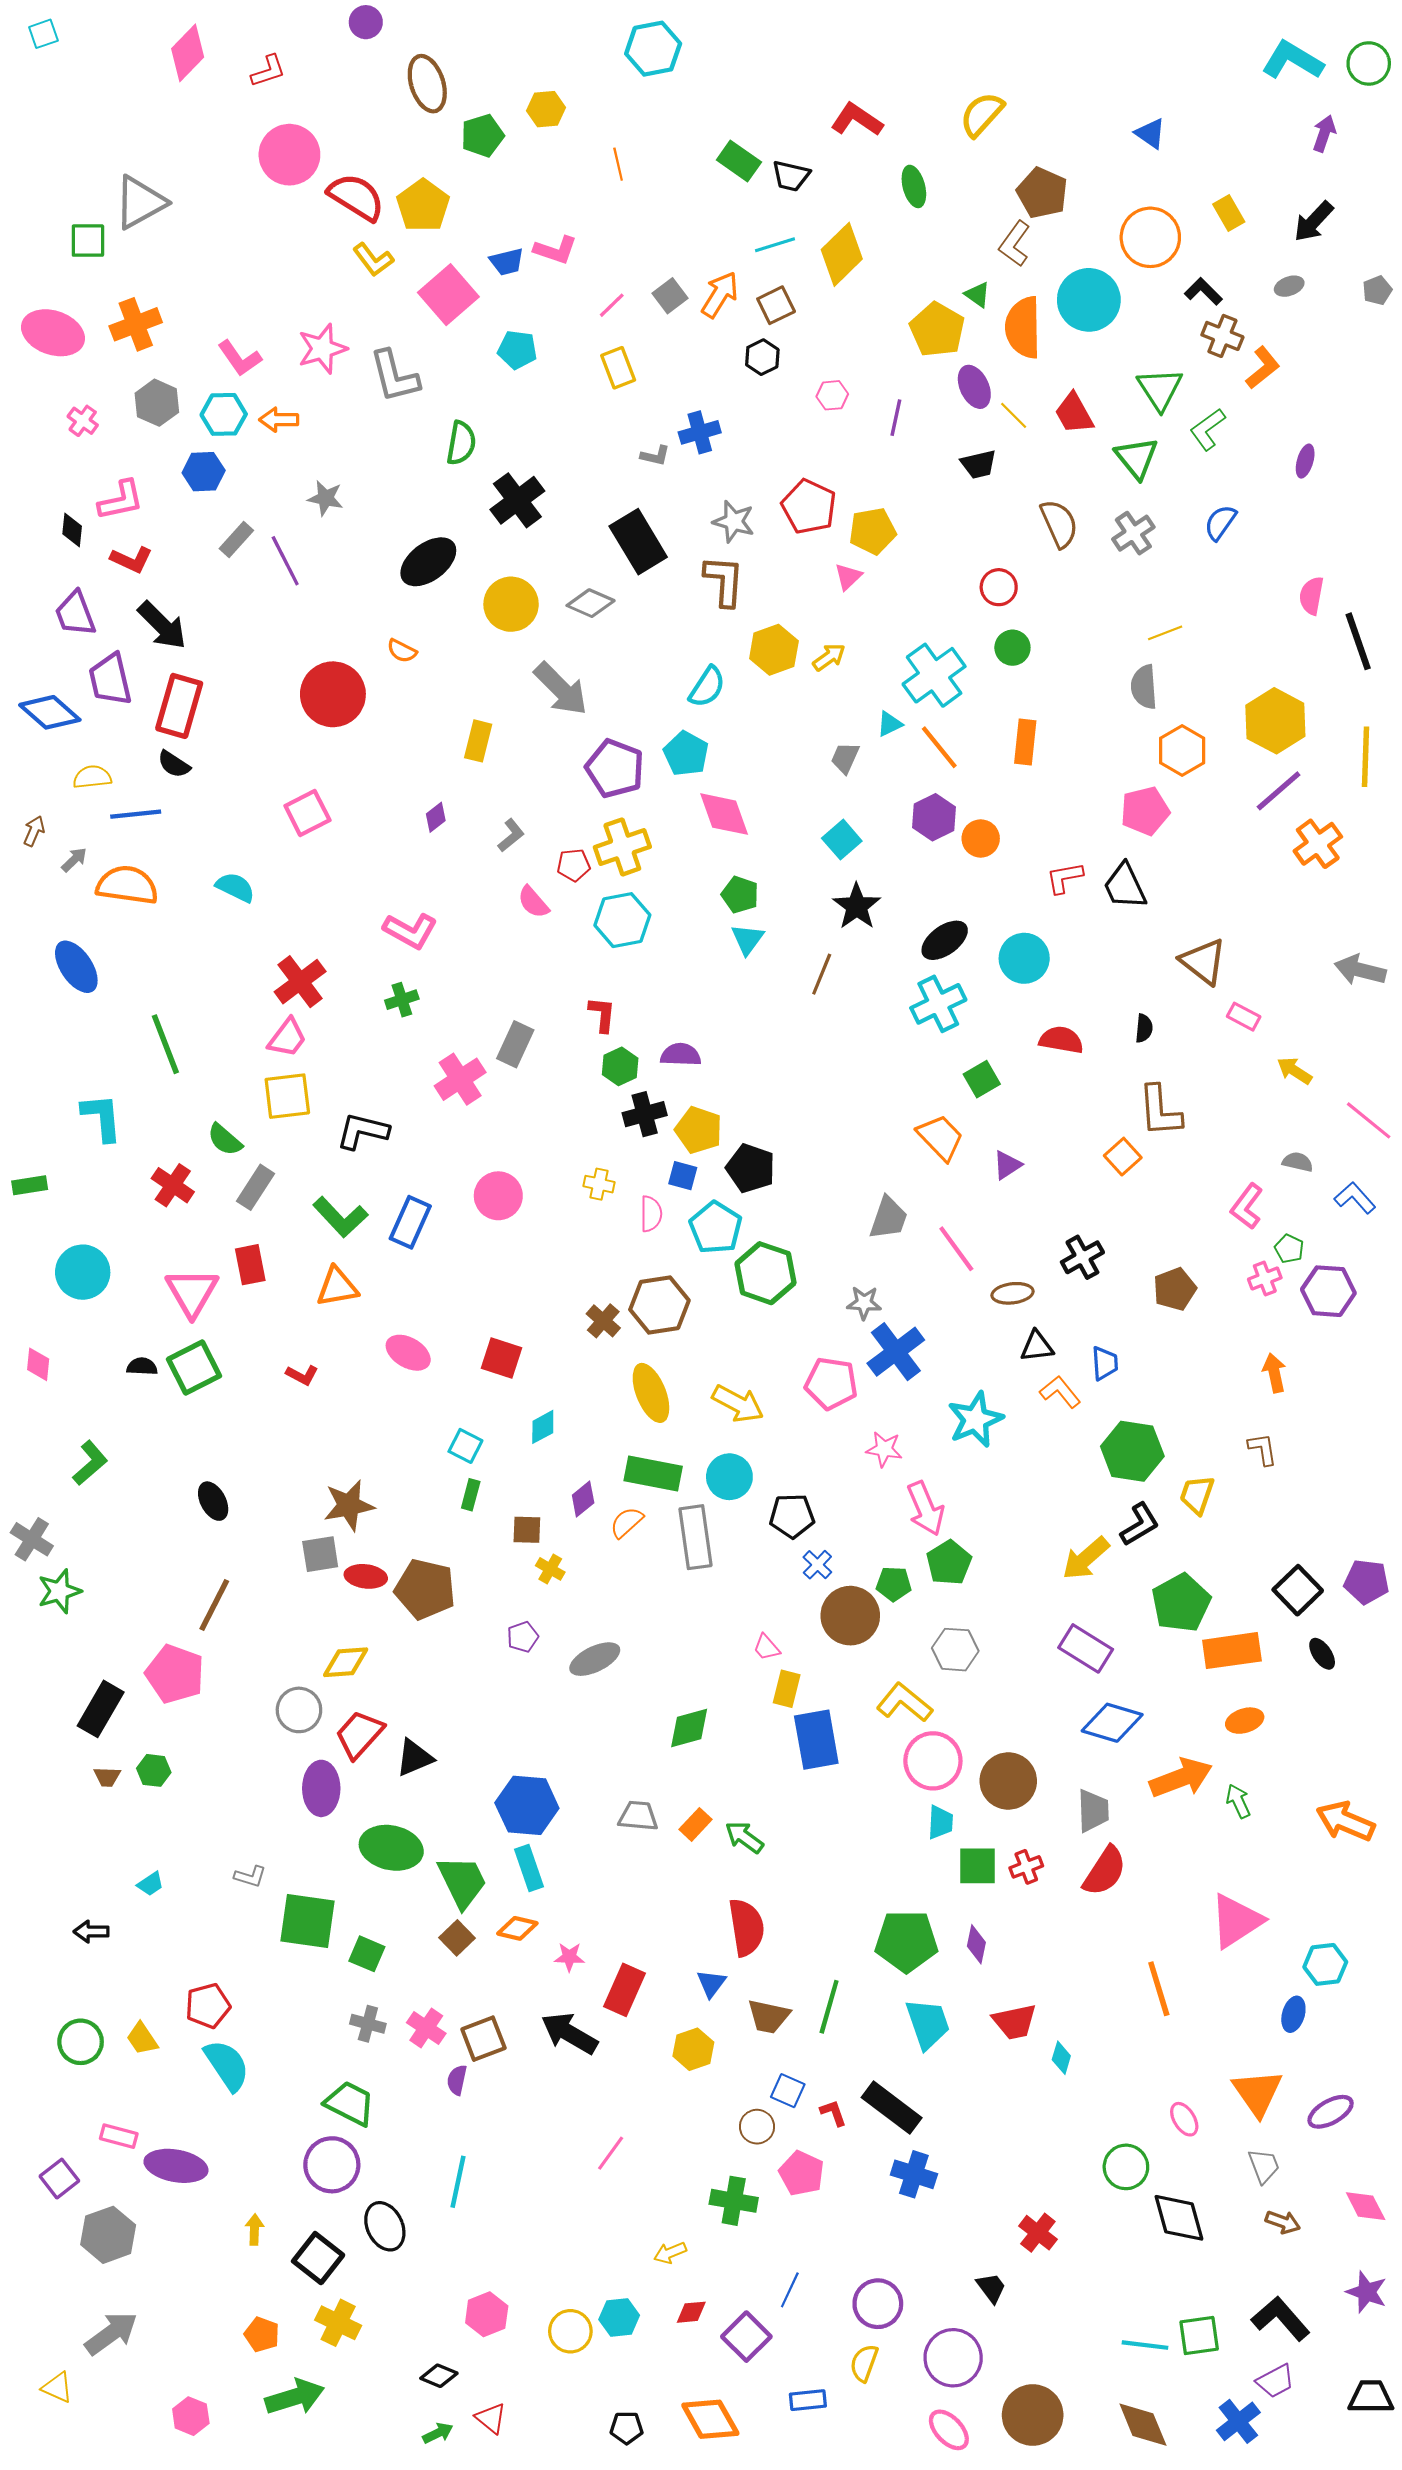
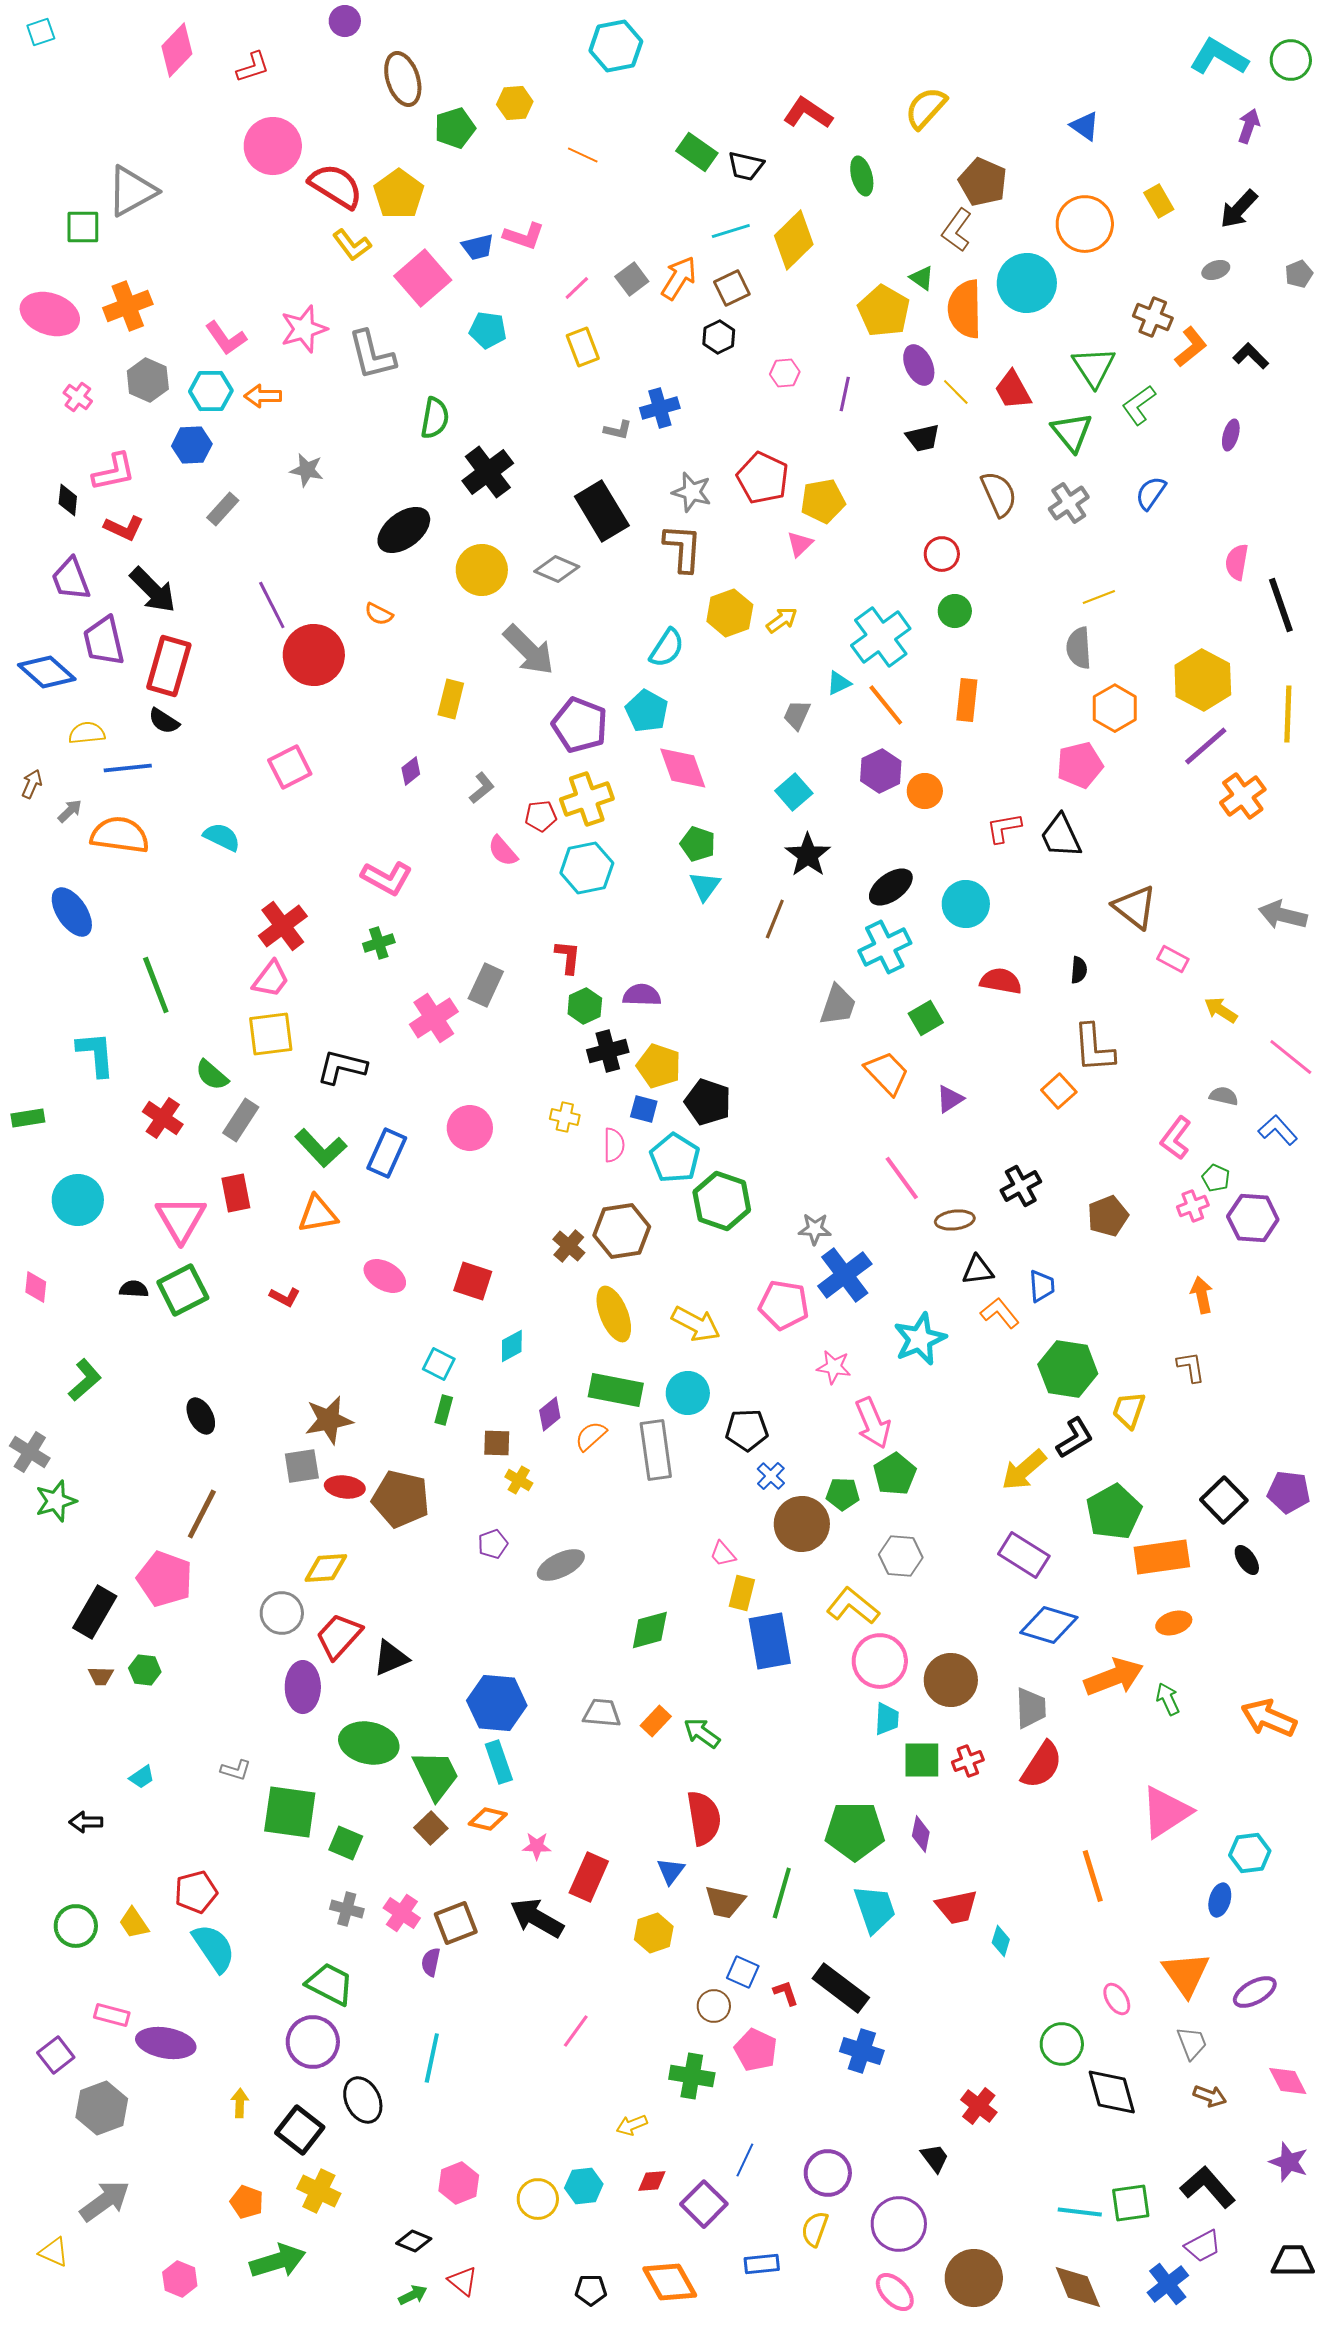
orange line: (618, 164) -> (583, 155), turned -52
black L-shape: (1203, 291) -> (1251, 356), moved
purple line: (285, 561) -> (272, 605), moved
gray trapezoid: (888, 1218) -> (838, 1005), moved

